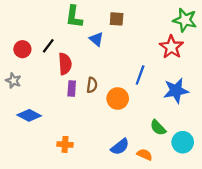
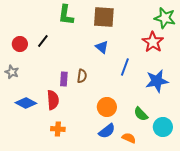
brown square: (117, 19) -> (104, 17), size x1.6
blue triangle: (96, 39) -> (102, 47), moved
red semicircle: (65, 64) -> (53, 100), moved
orange circle: (118, 99) -> (107, 107), moved

